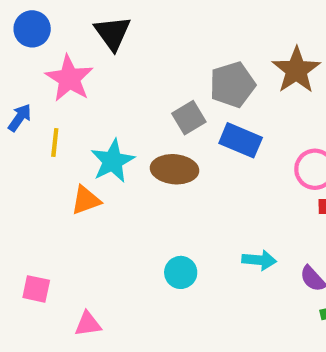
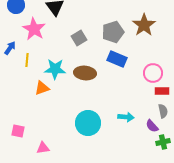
gray square: (189, 118) -> (79, 38), moved
cyan star: (113, 161) -> (55, 69), turned 30
cyan circle: (181, 272) -> (88, 123), size x1.6

